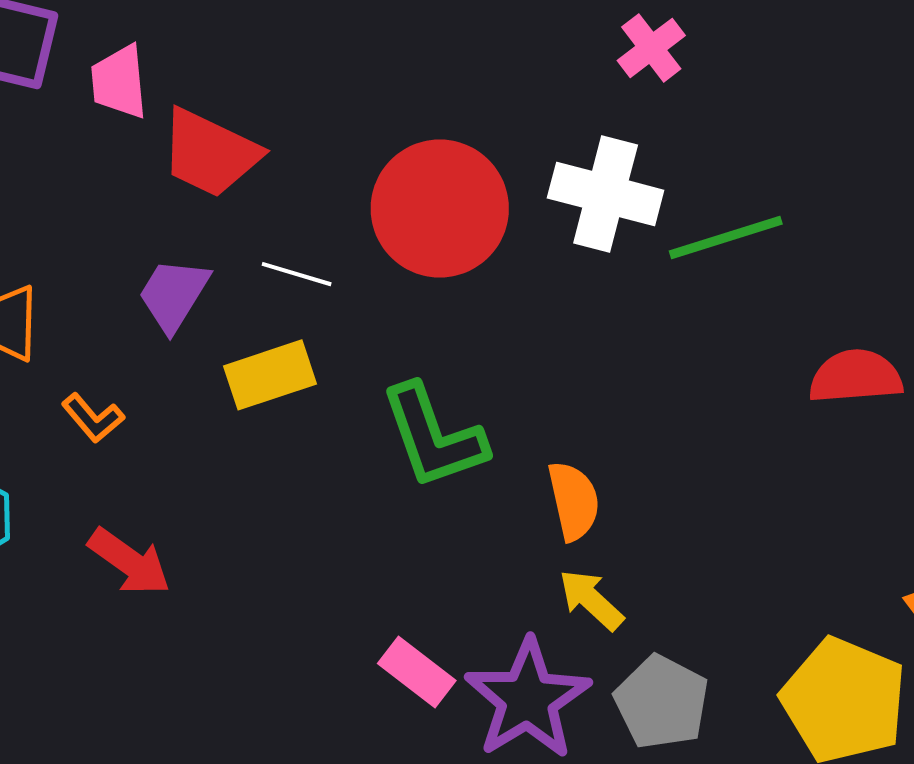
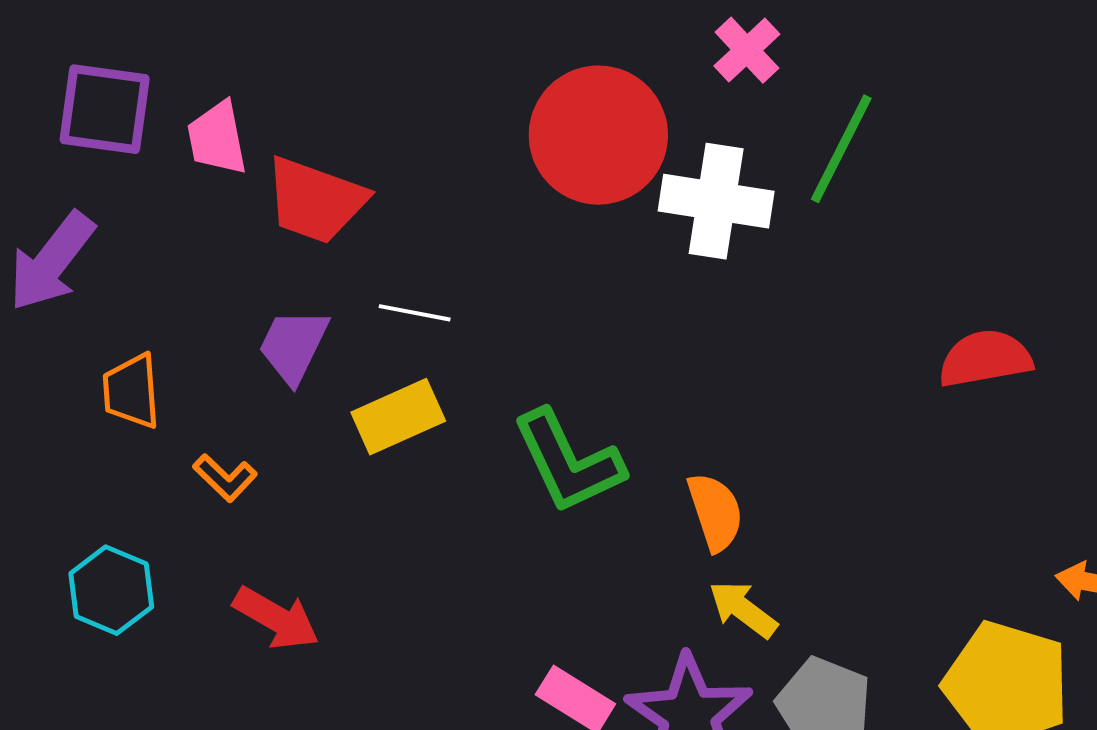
red circle: (440, 209) -> (598, 135), moved
green line: (726, 238) -> (841, 149), moved, turned -40

